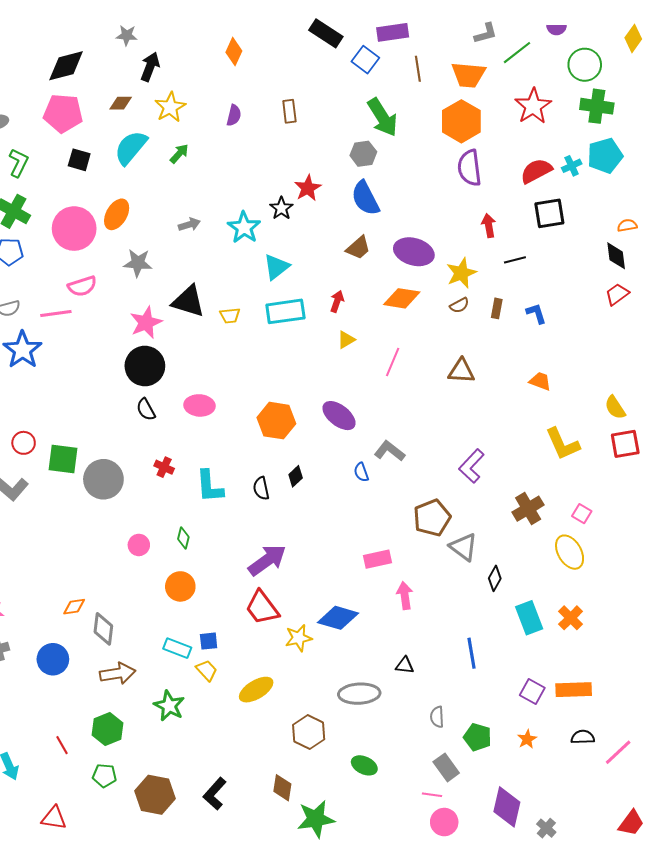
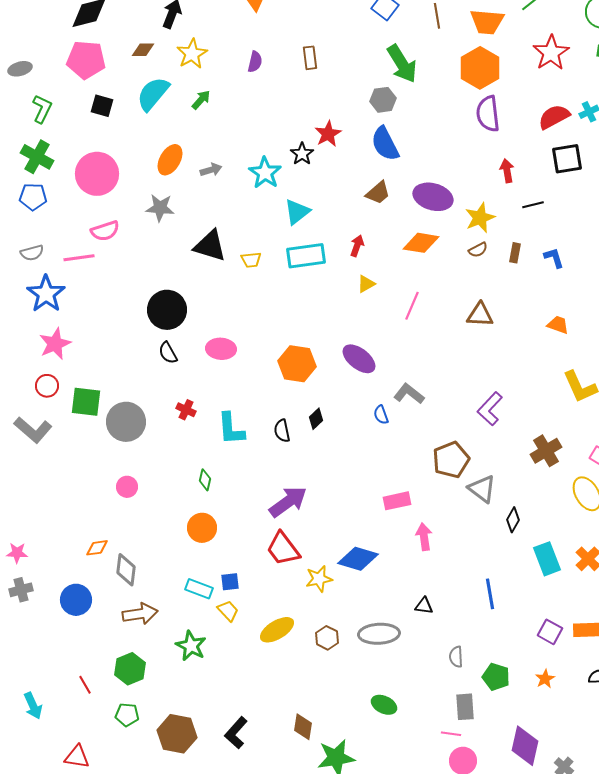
orange ellipse: (117, 214) -> (170, 160), moved
pink star: (146, 323) -> (55, 344), moved
pink circle: (139, 545) -> (127, 487), moved
brown hexagon: (309, 732) -> (327, 638), moved, size x0.7
gray rectangle: (446, 767) -> (465, 707), turned 32

